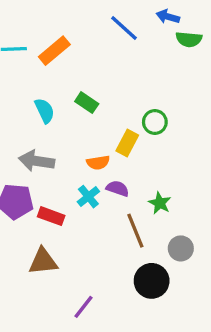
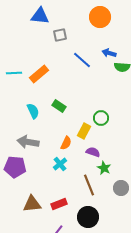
orange semicircle: (98, 163) -> (66, 143), turned -56
purple semicircle: (118, 188) -> (93, 152), moved
red rectangle: (51, 216) -> (59, 204), moved, turned -42
gray circle: (181, 248) -> (121, 188), moved
black circle: (152, 281) -> (88, 217), moved

